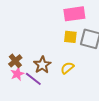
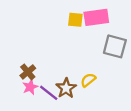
yellow square: (70, 37) -> (75, 20), moved
brown star: (42, 65) -> (66, 88), moved

